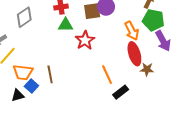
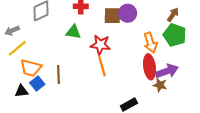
green triangle: (66, 25) -> (73, 32), moved
red star: (85, 40) -> (100, 45), turned 30
purple arrow: (163, 41) -> (167, 71), moved, turned -90
orange line: (107, 75) -> (102, 66), moved

